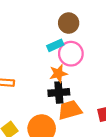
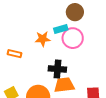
orange star: (58, 74) -> (43, 39), moved

